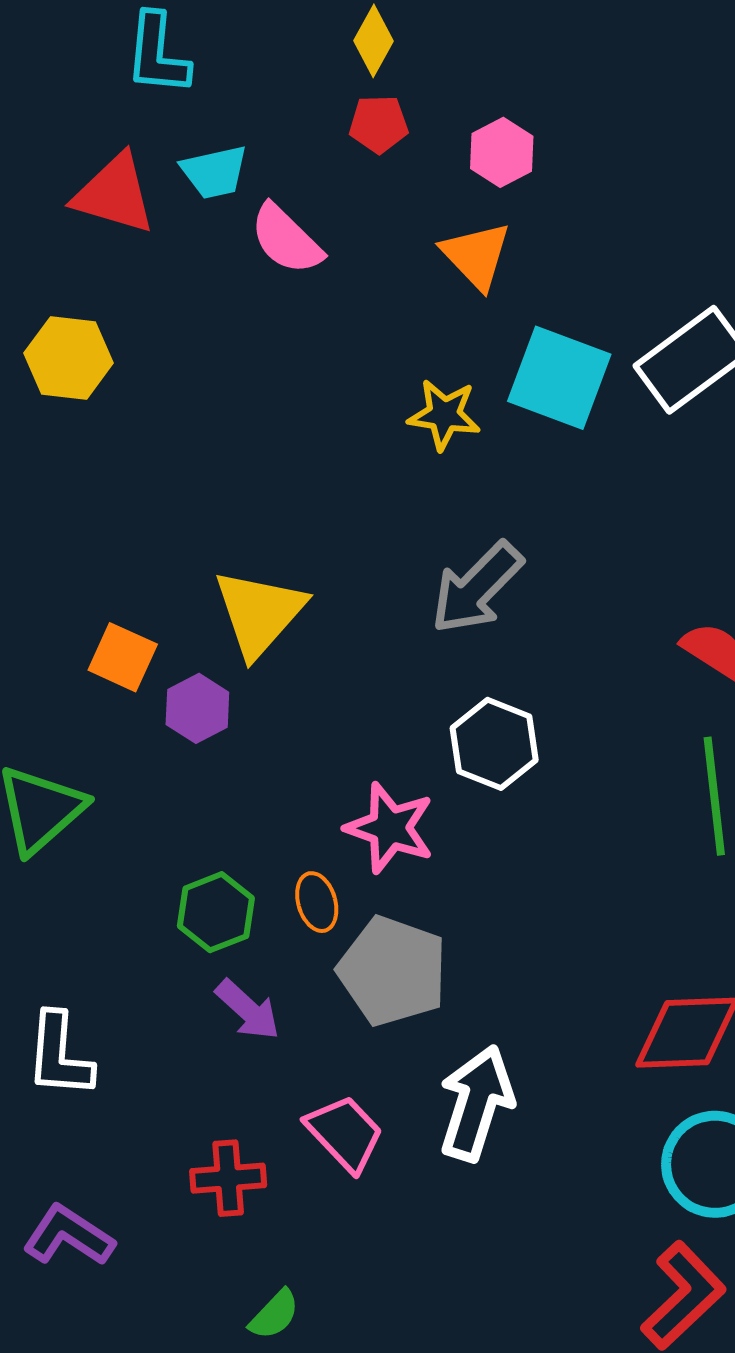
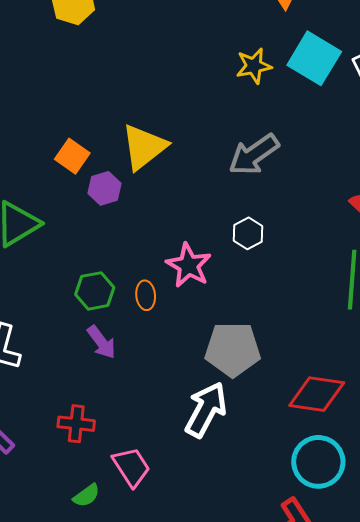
yellow star: (444, 415) -> (254, 66), turned -30
white hexagon: (494, 744) -> (248, 233), size x0.7
gray pentagon: (393, 971) -> (233, 349), moved, turned -30
pink trapezoid: (345, 1133) -> (131, 467), moved

